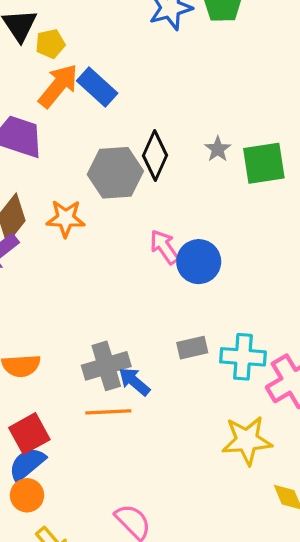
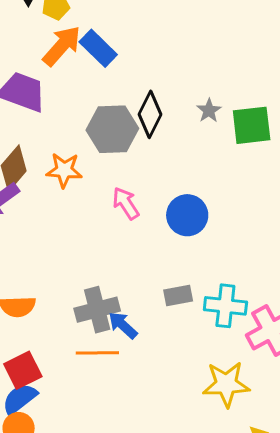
pink arrow: (164, 247) -> (126, 203), moved

